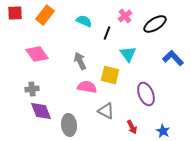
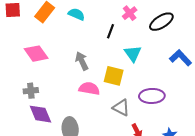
cyan semicircle: (84, 21) -> (76, 14), moved
purple ellipse: (146, 94) -> (152, 96), turned -70
gray triangle: (106, 111) -> (121, 108), moved

